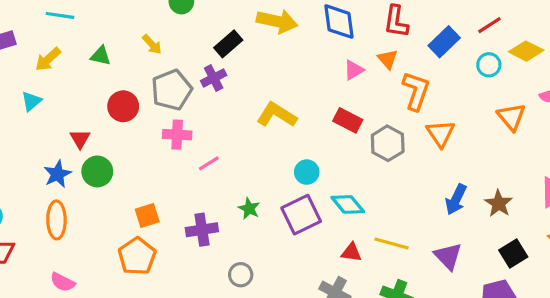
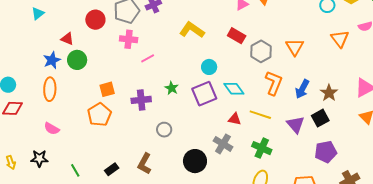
orange L-shape: (416, 91) -> (274, 83), moved
red triangle: (80, 139) -> (67, 39), turned -40
black square: (513, 253) -> (320, 118), moved

